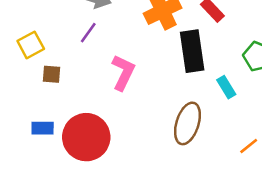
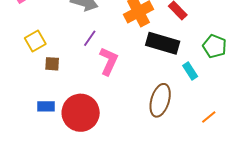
purple line: (88, 33) -> (90, 38), moved
black rectangle: (192, 51) -> (163, 43), turned -64

